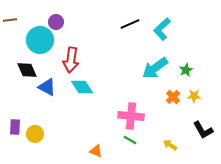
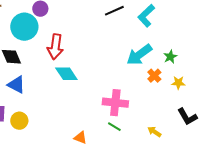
blue triangle: (47, 87) -> (16, 85), moved
orange cross: (173, 97) -> (154, 76), moved

